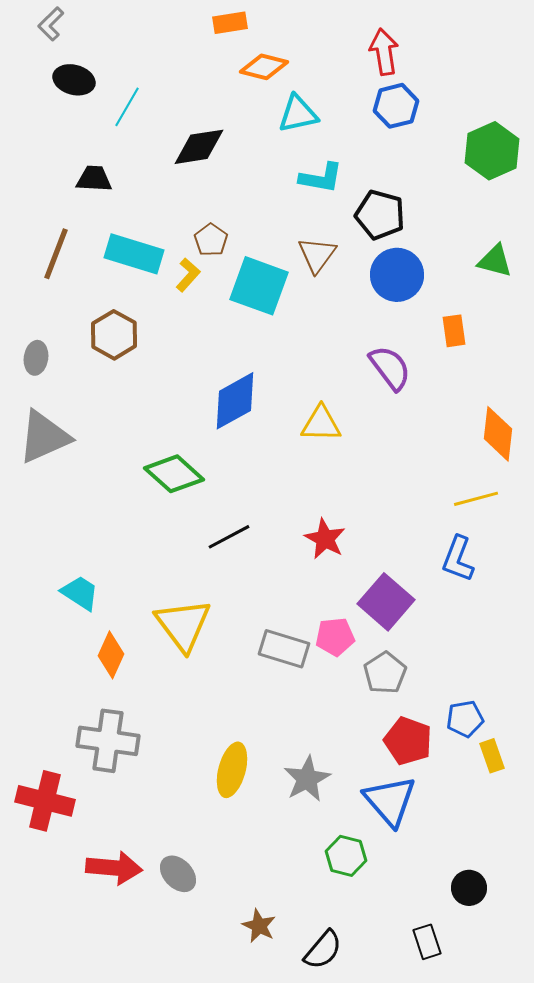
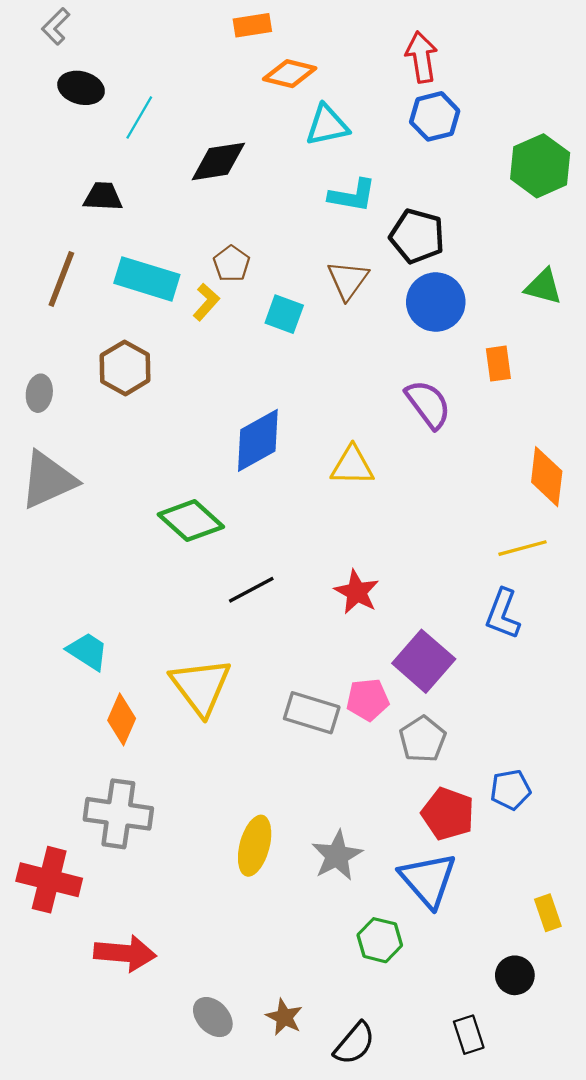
cyan square: (259, 286) -> (284, 314), size x0.6
yellow rectangle: (492, 756) -> (548, 913), moved
gray ellipse: (178, 874) -> (213, 1017), moved

